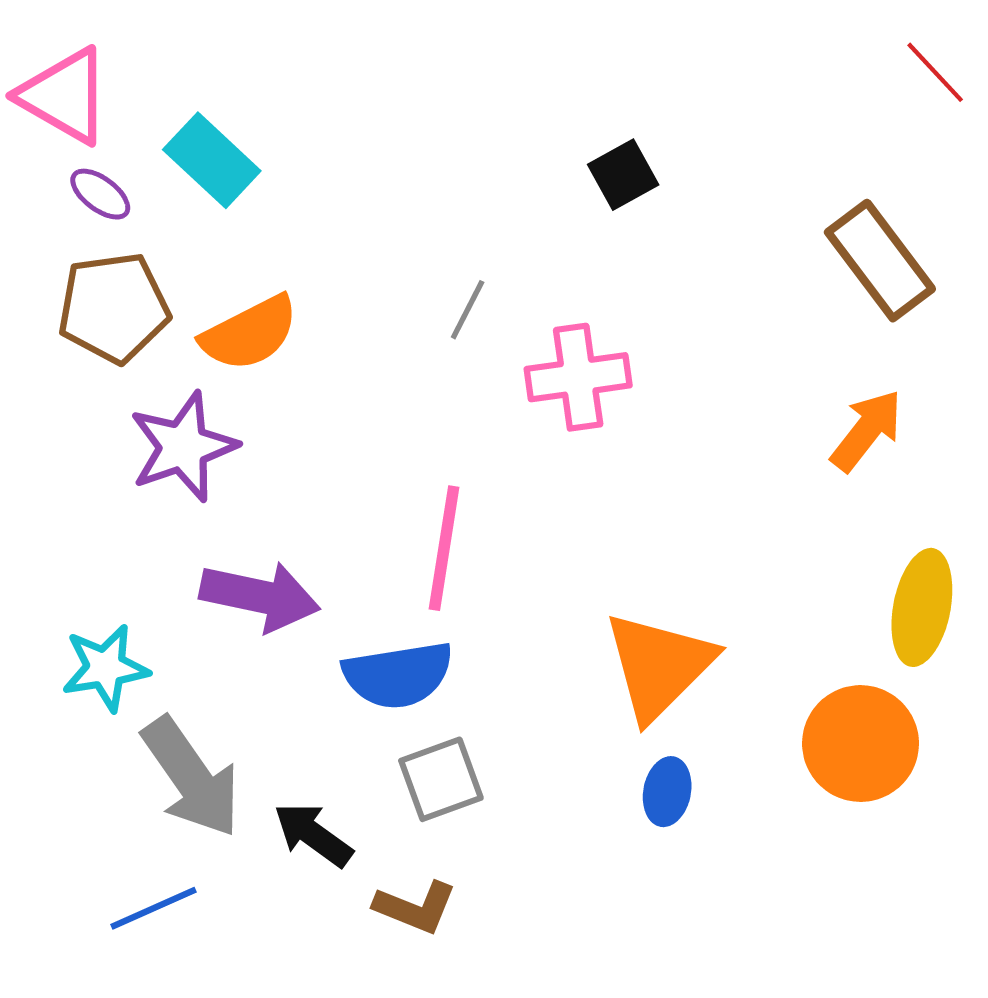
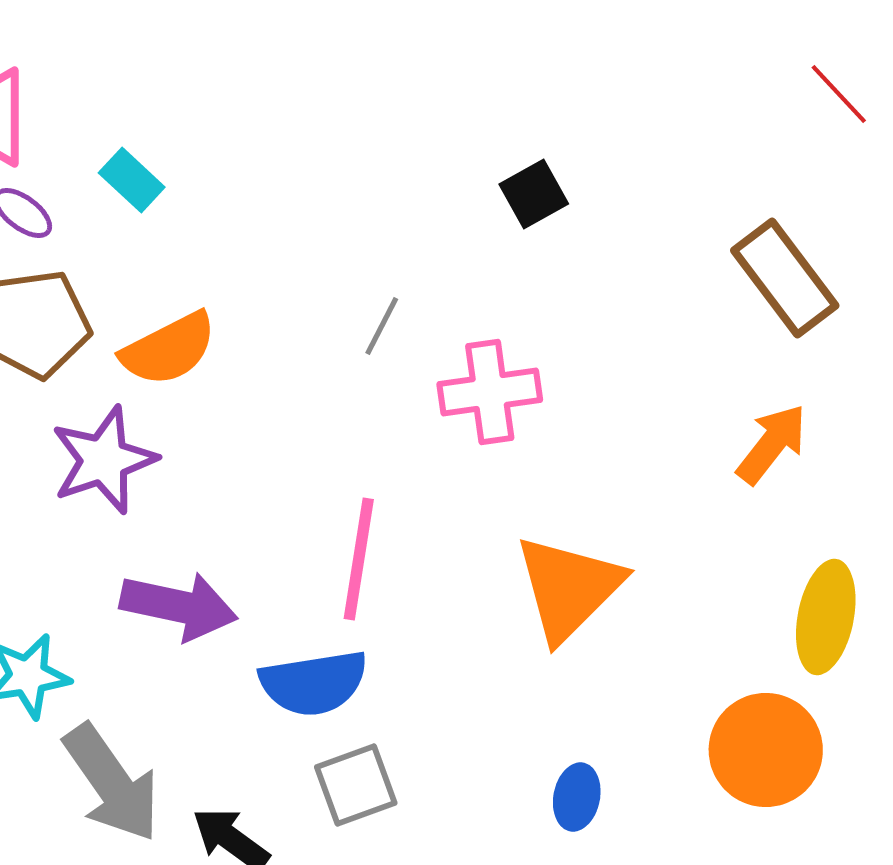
cyan rectangle: (212, 160) -> (132, 180), size x0.7
orange triangle: (659, 666) -> (569, 588), moved

